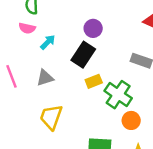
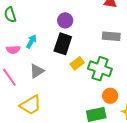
pink semicircle: (27, 28) -> (13, 50), moved
yellow trapezoid: (51, 117) -> (31, 105), moved, turned -125
orange circle: (131, 120) -> (110, 96), moved

